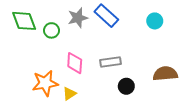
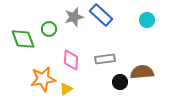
green diamond: (24, 21) -> (23, 39), moved
brown semicircle: (165, 74) -> (142, 72), moved

